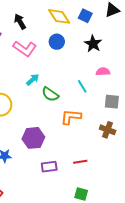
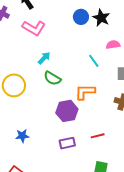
blue circle: (57, 42) -> (81, 17), moved
green semicircle: (50, 94) -> (52, 78), moved
purple hexagon: (33, 138) -> (67, 111), moved

